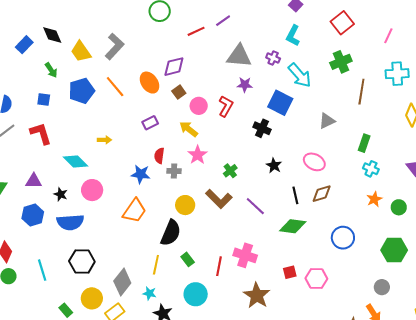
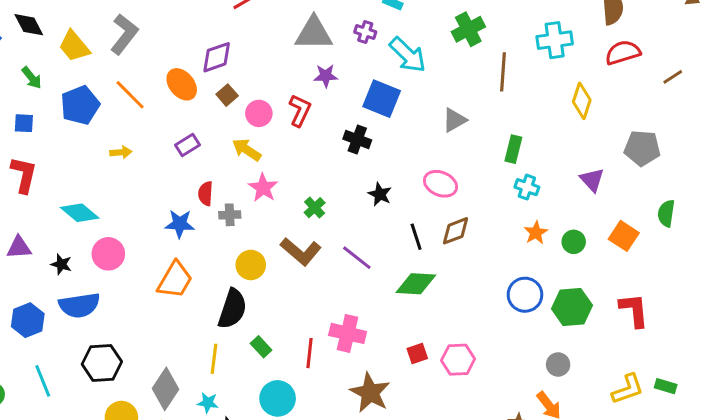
red L-shape: (41, 133) -> (24, 175), turned 35
yellow arrow: (104, 140) -> (121, 152), moved
blue hexagon: (33, 215) -> (28, 320), moved
blue circle: (343, 238) -> (525, 295), moved

